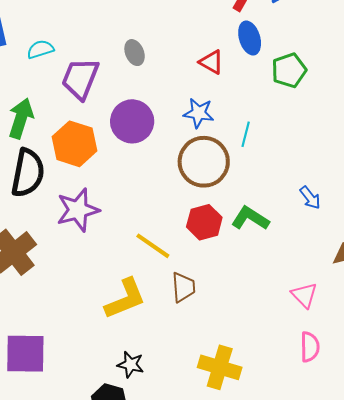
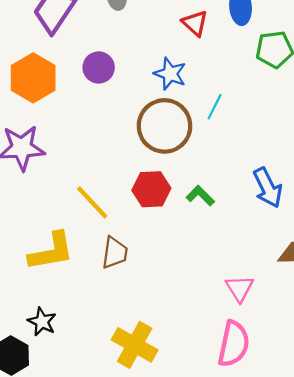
purple circle: (132, 121) -> (99, 67), size x0.7
blue arrow: (310, 198) -> (268, 188), size x1.5
green L-shape: (250, 218) -> (200, 196), size x0.7
pink semicircle: (310, 347) -> (234, 344), size x1.4

